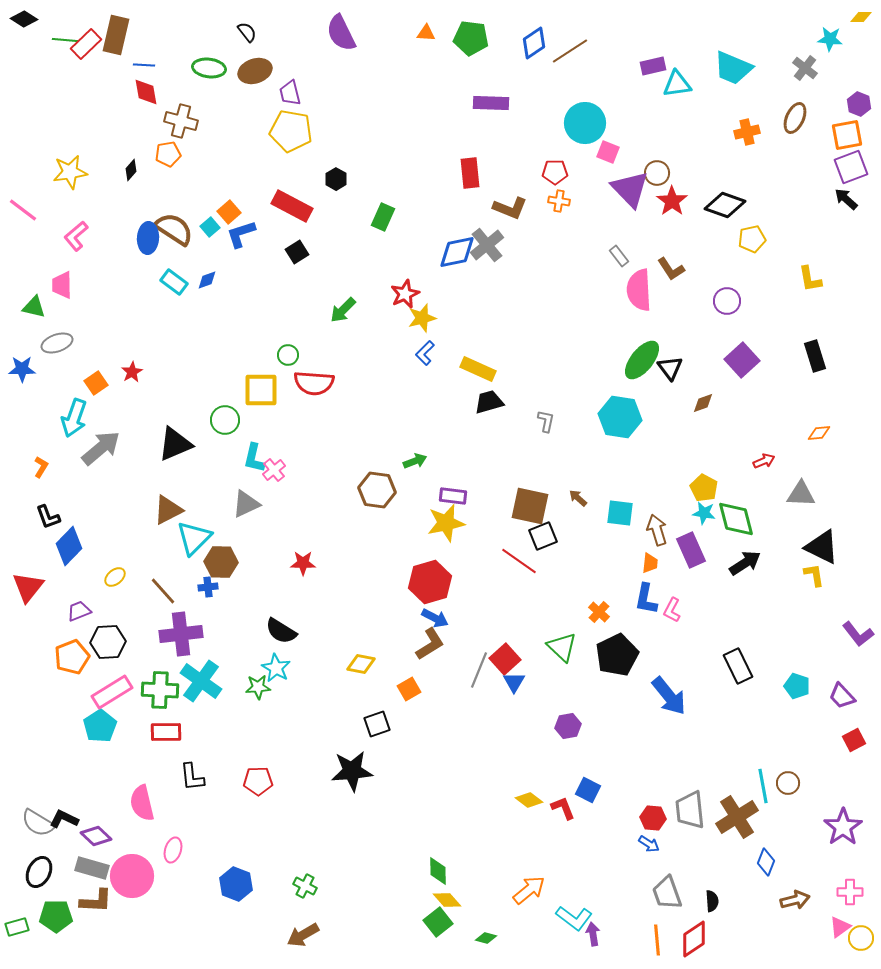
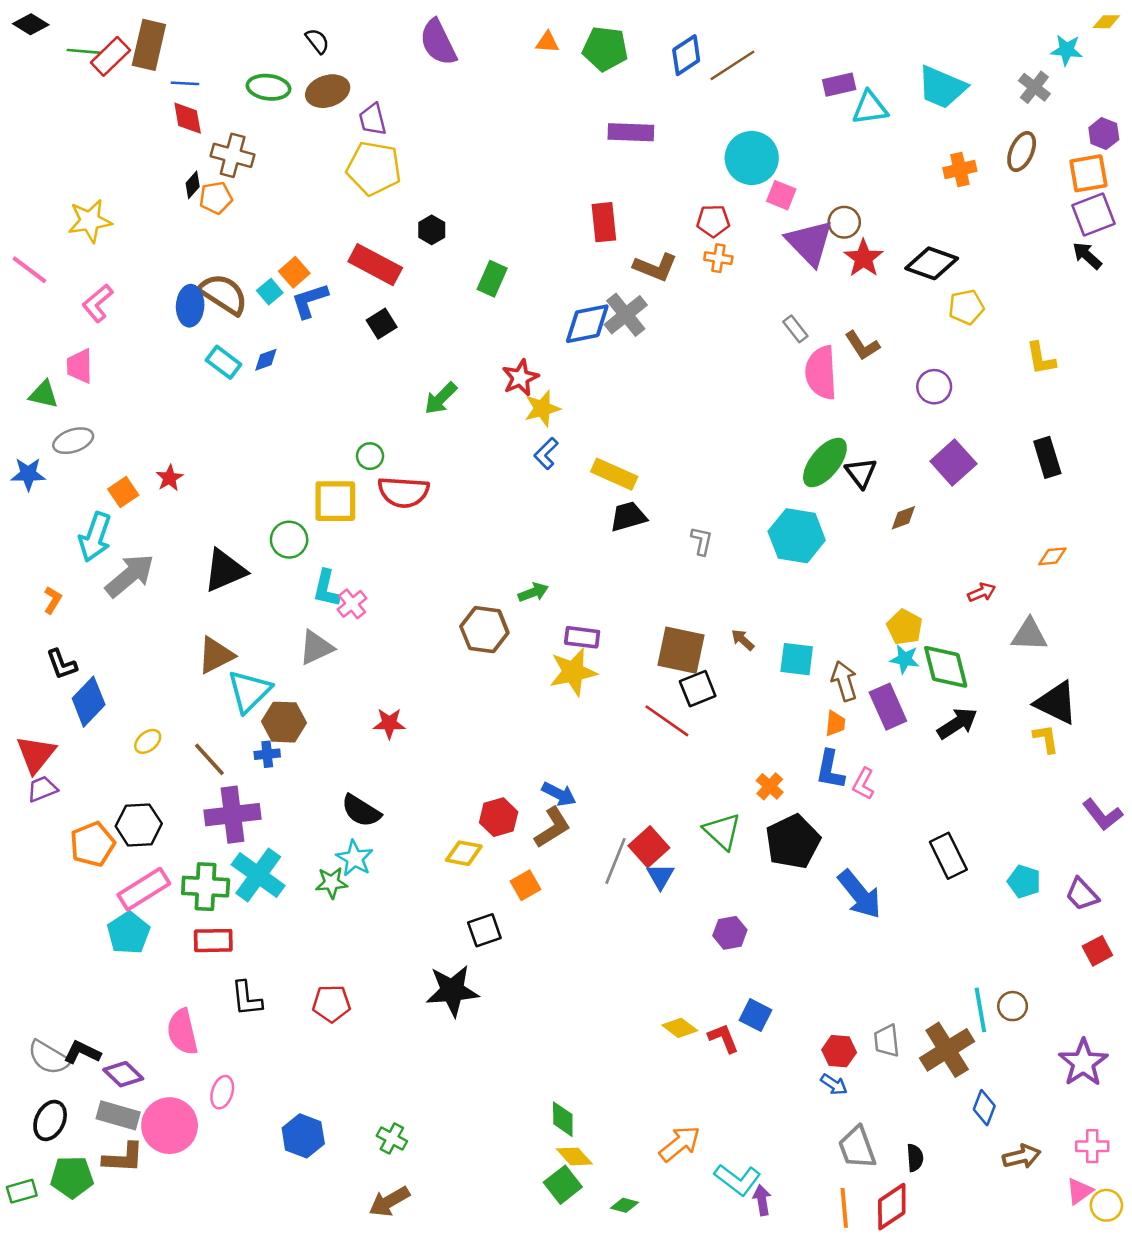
black diamond: (131, 170) -> (193, 185), moved
red hexagon: (430, 582) -> (499, 817), moved, size x0.7
purple trapezoid: (79, 611) -> (42, 789), moved
gray trapezoid: (690, 810) -> (887, 1041), size x0.7

